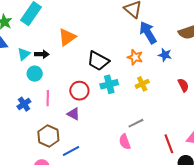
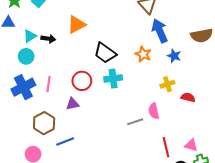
cyan circle: (35, 74) -> (26, 56), moved
yellow cross: (142, 84) -> (167, 84), moved
red semicircle: (183, 85) -> (188, 97), moved, turned -56
blue cross: (24, 104) -> (23, 87), size x1.6
purple triangle: (73, 114) -> (73, 104), turned -48
pink semicircle: (125, 142) -> (154, 111), moved

